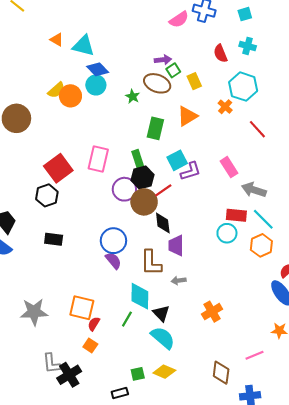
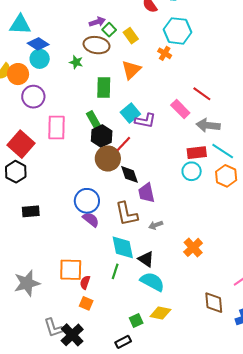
red line: (257, 129) -> (202, 94), moved
purple L-shape: (191, 171) -> (145, 121), turned 40
purple circle: (124, 189) -> (33, 97), moved

